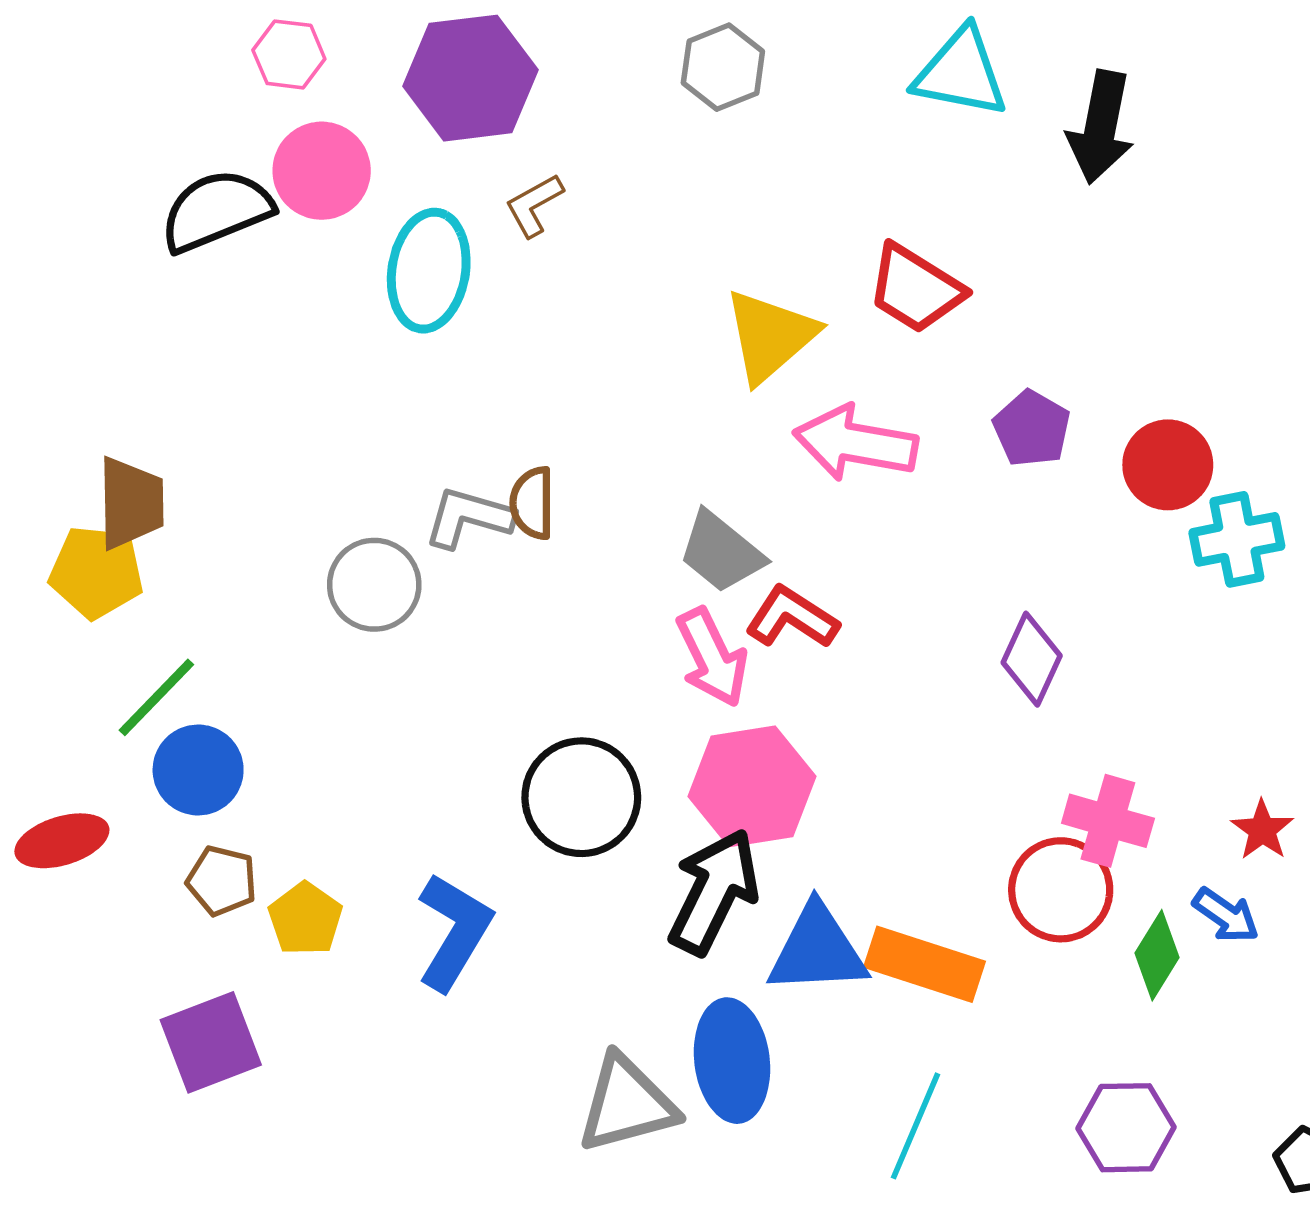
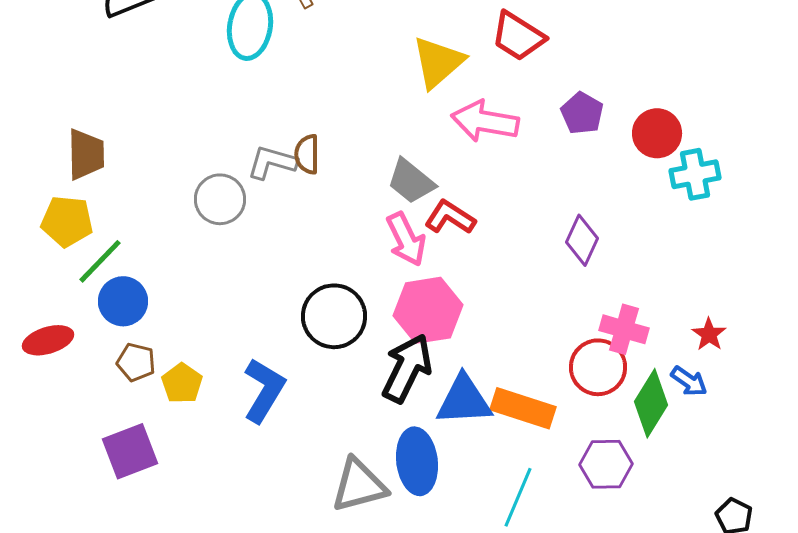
yellow pentagon: (96, 572) -> (67, 221), moved
green diamond: (1157, 955) -> (651, 403), size x1.4
purple hexagon: (1126, 1128) -> (606, 464), moved

